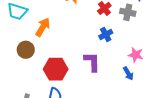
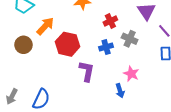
gray cross: (128, 12) -> (130, 39), moved
red hexagon: (56, 69) -> (68, 44), moved

